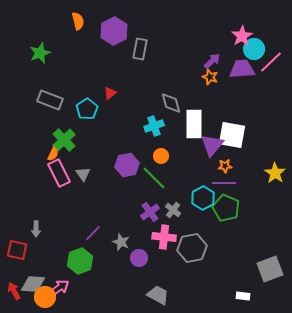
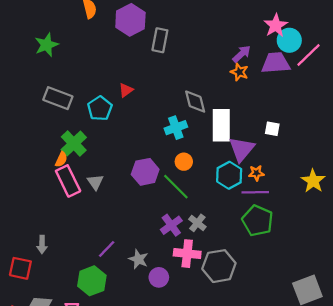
white square: (232, 135) -> (272, 129), moved, size x0.5
cyan hexagon: (203, 198) -> (229, 175), moved

